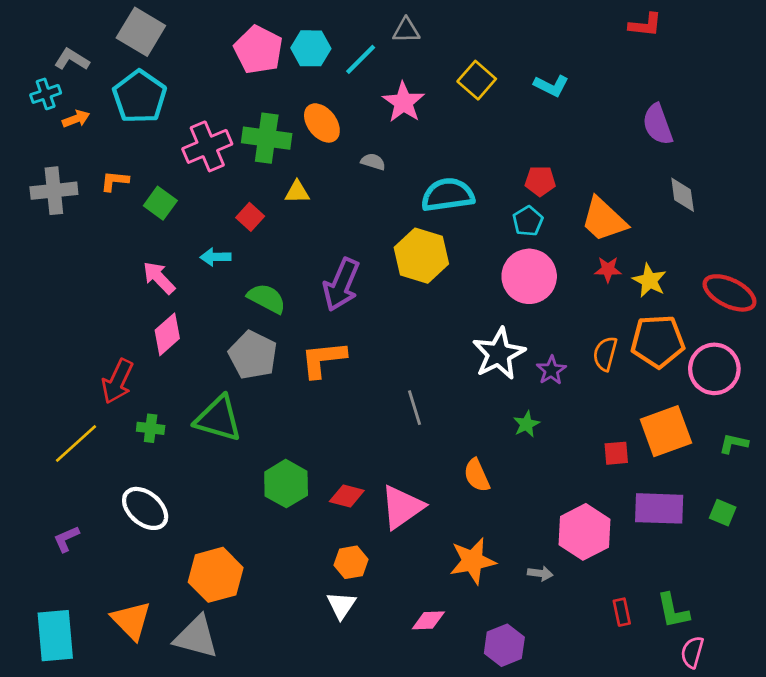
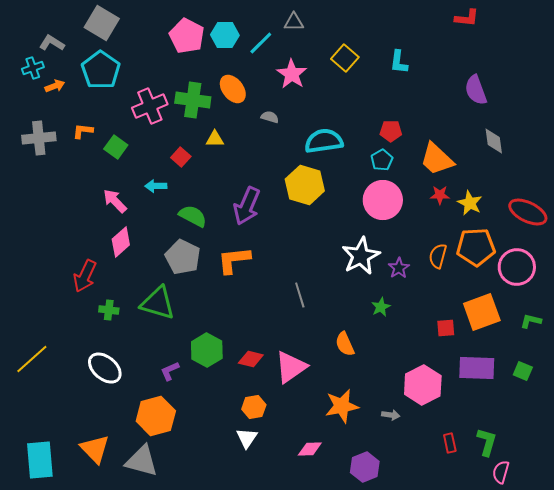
cyan L-shape: (551, 86) -> (399, 62), turned 70
yellow line: (76, 444) -> (32, 359), moved
purple L-shape: (66, 539) -> (170, 371), moved
green L-shape: (673, 611) -> (487, 442), turned -152

